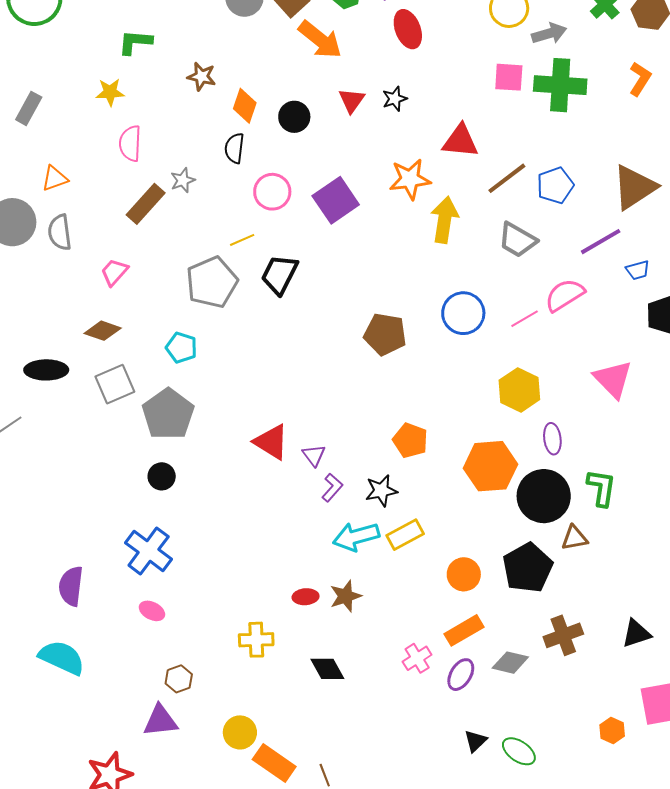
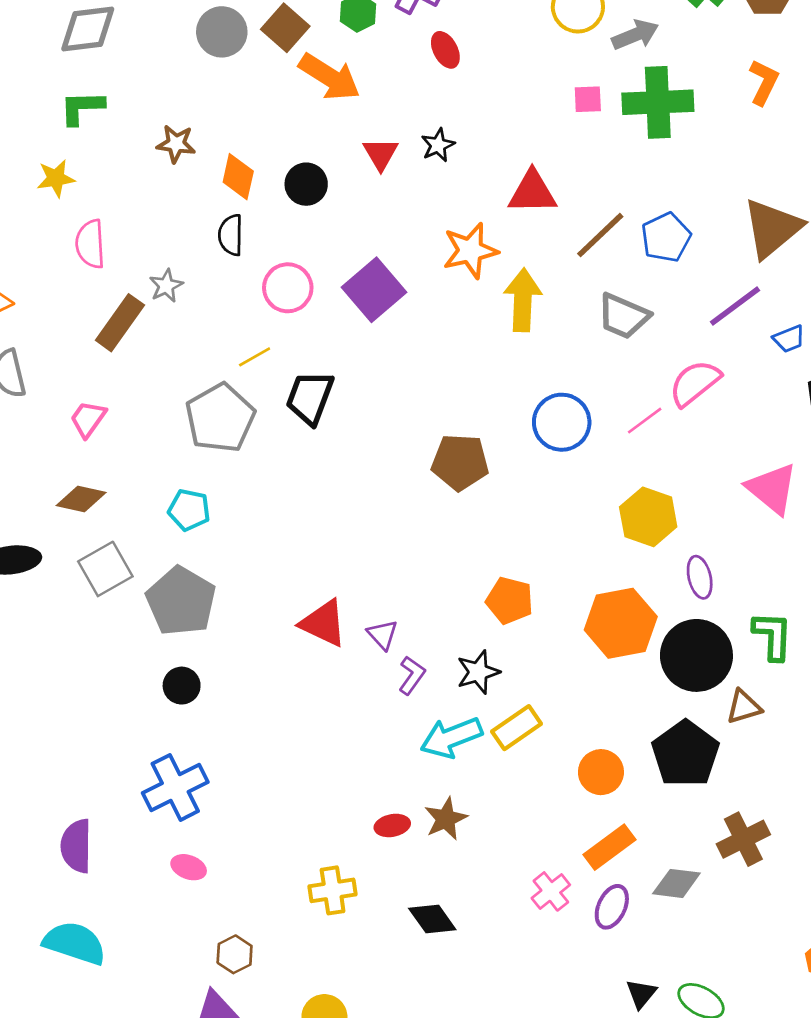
red ellipse: (408, 29) -> (445, 50), size x0.7
pink square: (509, 77) -> (588, 99), size x0.7
blue cross: (149, 551) -> (175, 787), turned 33

